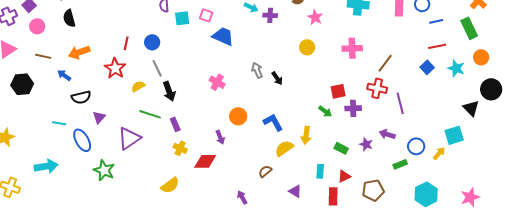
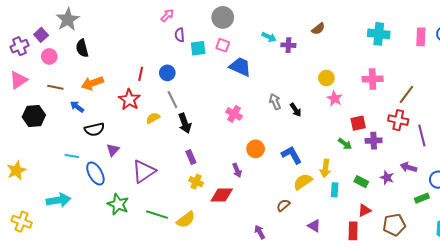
pink star: (315, 17) -> (335, 99), moved
green line: (150, 114) -> (157, 215), moved
cyan rectangle: (320, 171) -> (335, 190), moved

